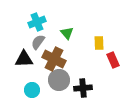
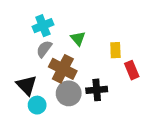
black triangle: (24, 59) -> (27, 85), moved, turned 48
black cross: (83, 88) -> (97, 90), moved

